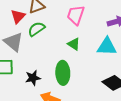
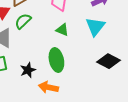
cyan triangle: (107, 47) -> (95, 27), turned -45

